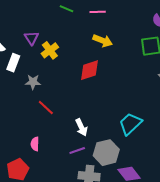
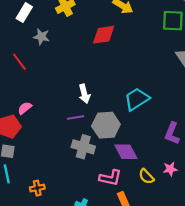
red line: (46, 108) -> (19, 62), moved
pink semicircle: (35, 144) -> (25, 108), moved, turned 40

